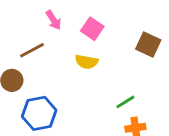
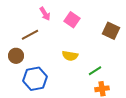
yellow semicircle: (87, 62) -> (70, 56), moved

